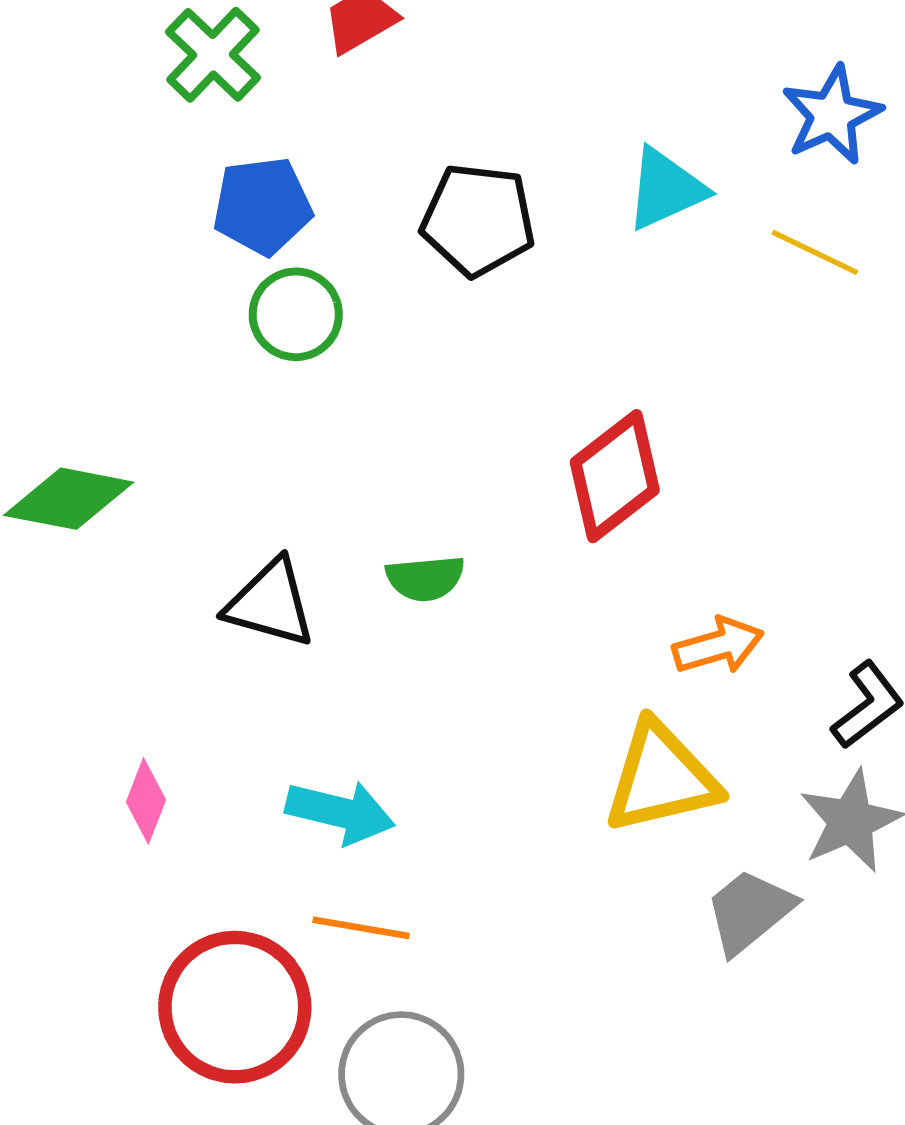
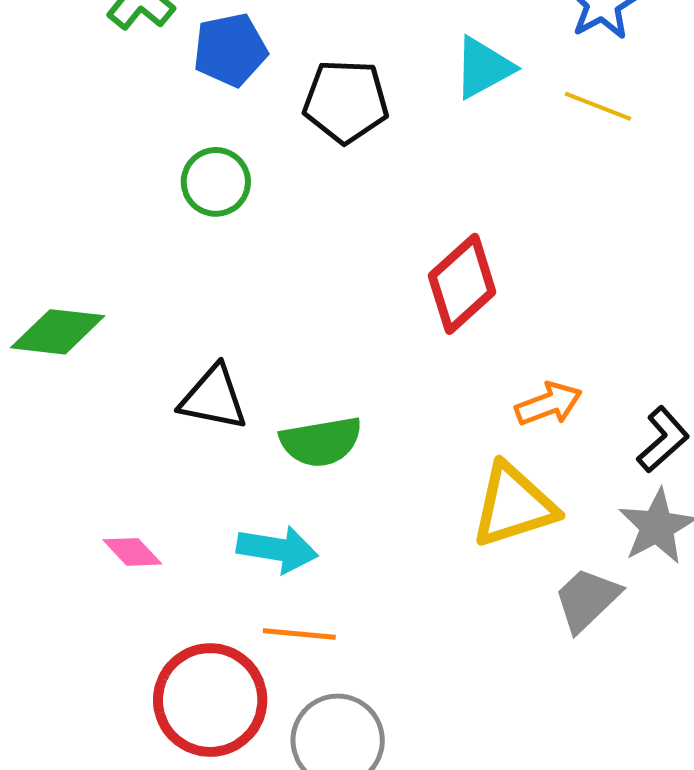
blue pentagon: (262, 206) -> (230, 50), moved
green semicircle: (425, 578) -> (321, 442), moved, size x1.4
pink diamond: (146, 801) -> (132, 552), turned -60

